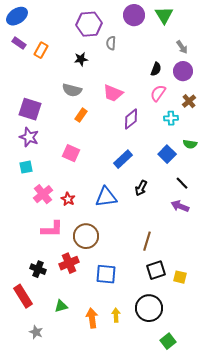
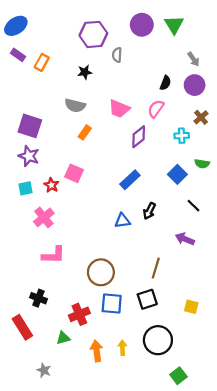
pink semicircle: (158, 93) -> (156, 109), moved
blue triangle: (106, 197) -> (122, 221), moved, size x0.7
red star: (68, 199) -> (51, 185), moved
purple arrow: (180, 206) -> (185, 239), moved
brown circle: (86, 236) -> (101, 272), moved
red cross: (69, 263) -> (79, 314), moved
black square: (156, 270) -> (147, 299), moved
gray star: (36, 332) -> (44, 370), moved

